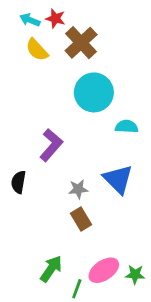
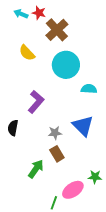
yellow semicircle: (37, 50) -> (27, 53), moved
green arrow: (51, 269) -> (36, 169), moved
green star: (135, 274) -> (95, 177), moved

